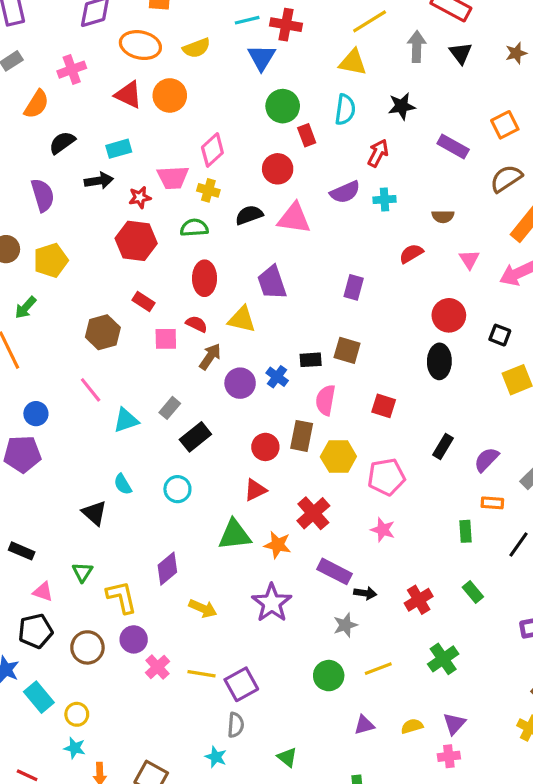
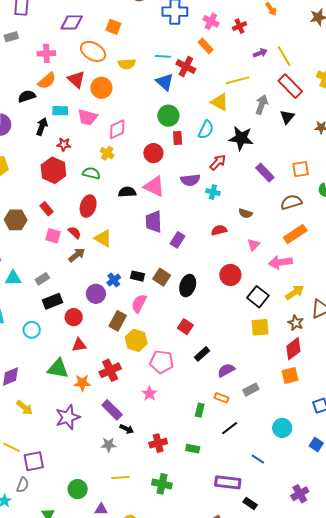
blue triangle: (262, 57) -> (165, 82), turned -36
orange semicircle: (36, 104) -> (47, 81), moved
black star: (402, 106) -> (241, 138), size x1.4
pink trapezoid: (173, 177) -> (88, 117), moved
black arrow: (99, 181) -> (42, 126), turned -78
black semicircle: (249, 215) -> (127, 192), moved
purple trapezoid: (272, 282) -> (154, 222), moved
black square: (500, 335) -> (258, 297), size x1.5
black ellipse: (439, 361) -> (188, 286), moved
purple circle: (240, 383) -> (96, 294), moved
red square: (384, 406) -> (185, 327), moved
red circle: (265, 447) -> (74, 317), moved
orange star: (278, 545) -> (82, 383), turned -30
green rectangle: (473, 592) -> (193, 449), turned -56
green cross: (443, 659) -> (162, 484), turned 30
green circle: (329, 676) -> (78, 489), moved

